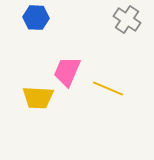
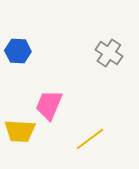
yellow line: (108, 89) -> (90, 139), moved, turned -60

